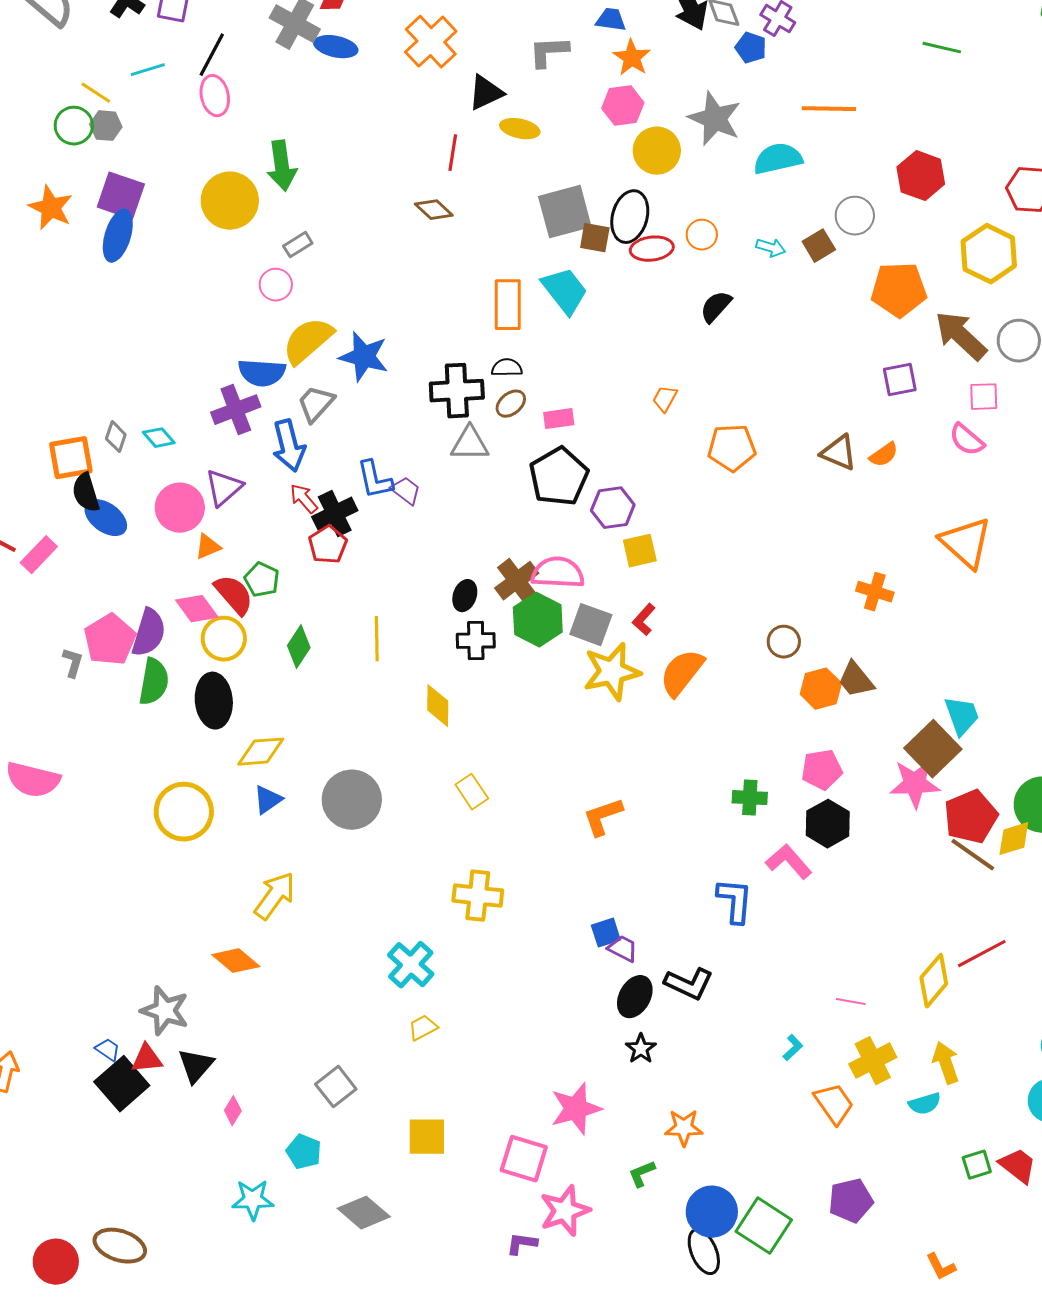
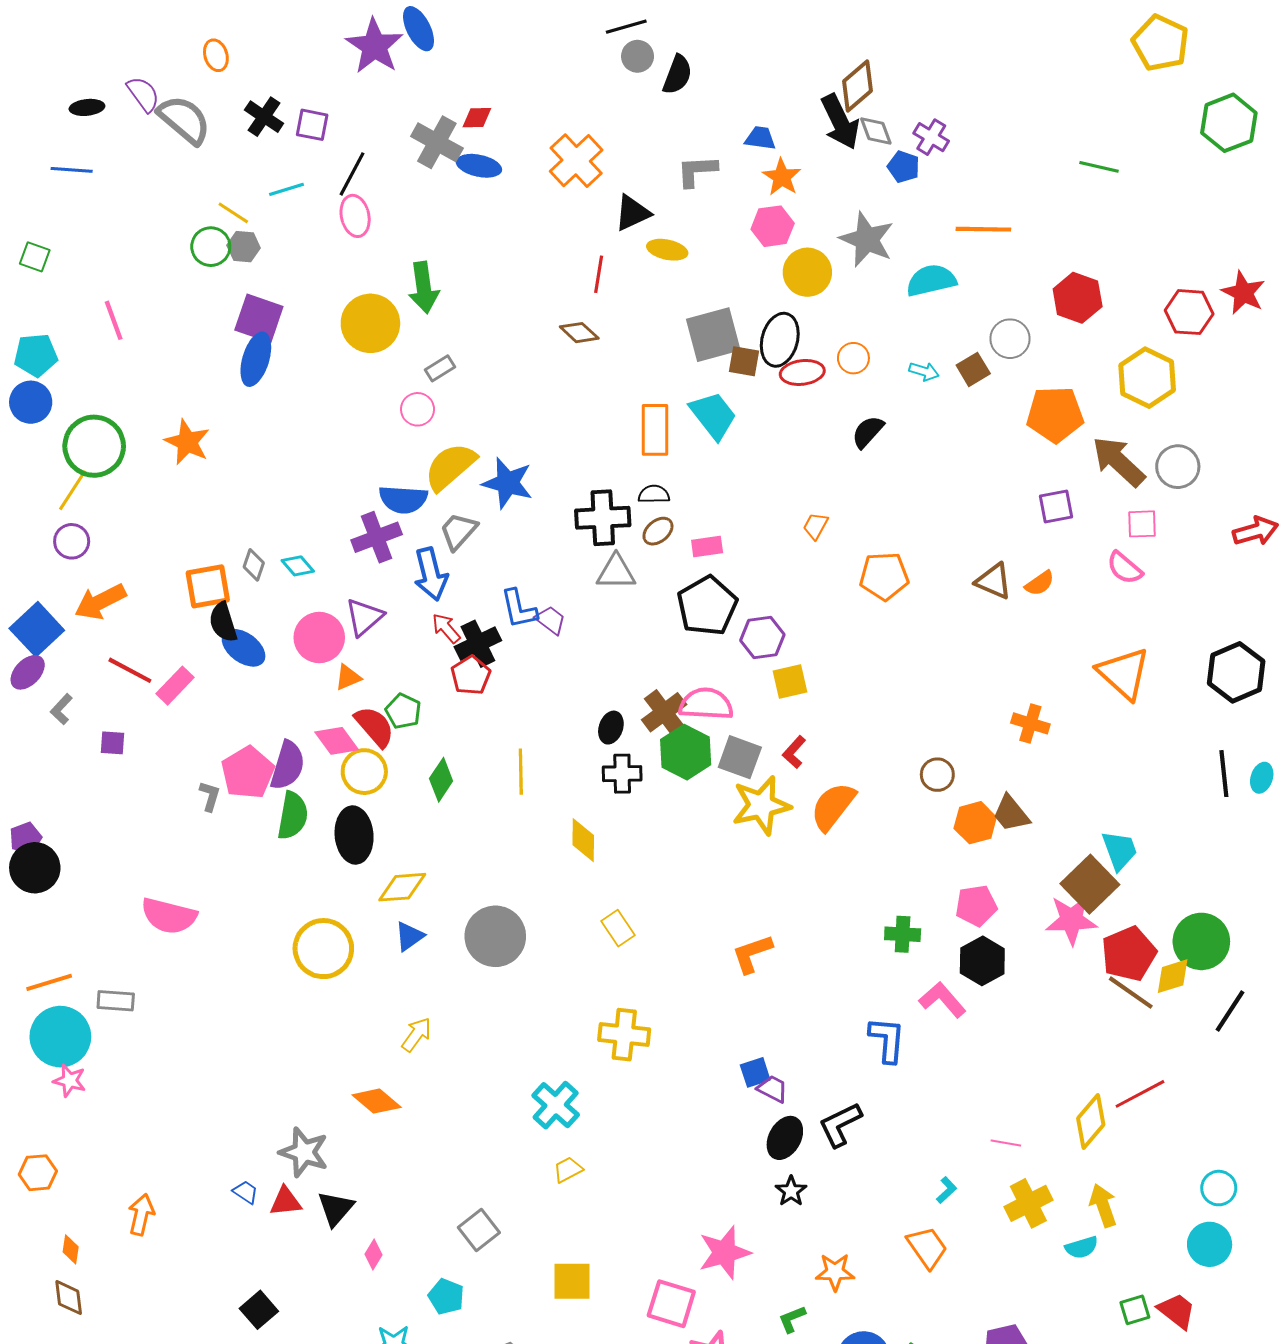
orange star: (51, 208) -> (187, 442), moved
yellow arrow: (275, 896) -> (416, 1035), size x0.7
black L-shape: (689, 984) -> (840, 1125), turned 129
black square: (122, 1084) -> (259, 1310), moved, size x0.7
orange trapezoid: (834, 1104) -> (927, 1247), moved

